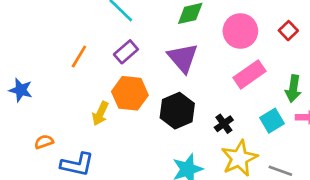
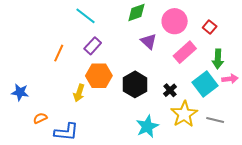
red square: (288, 31) -> (210, 27), moved
purple triangle: (183, 58) -> (149, 41), moved, size x0.7
blue star: (21, 90) -> (20, 92), moved
cyan square: (272, 121) -> (205, 84), size x1.4

